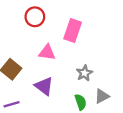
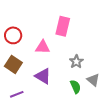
red circle: (35, 17) -> (13, 35), moved
gray triangle: (102, 96) -> (93, 80), turned -48

